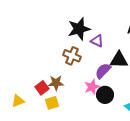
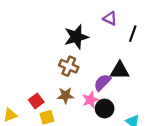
purple triangle: (97, 41) -> (110, 18), moved
brown star: (56, 83) -> (65, 95), moved

